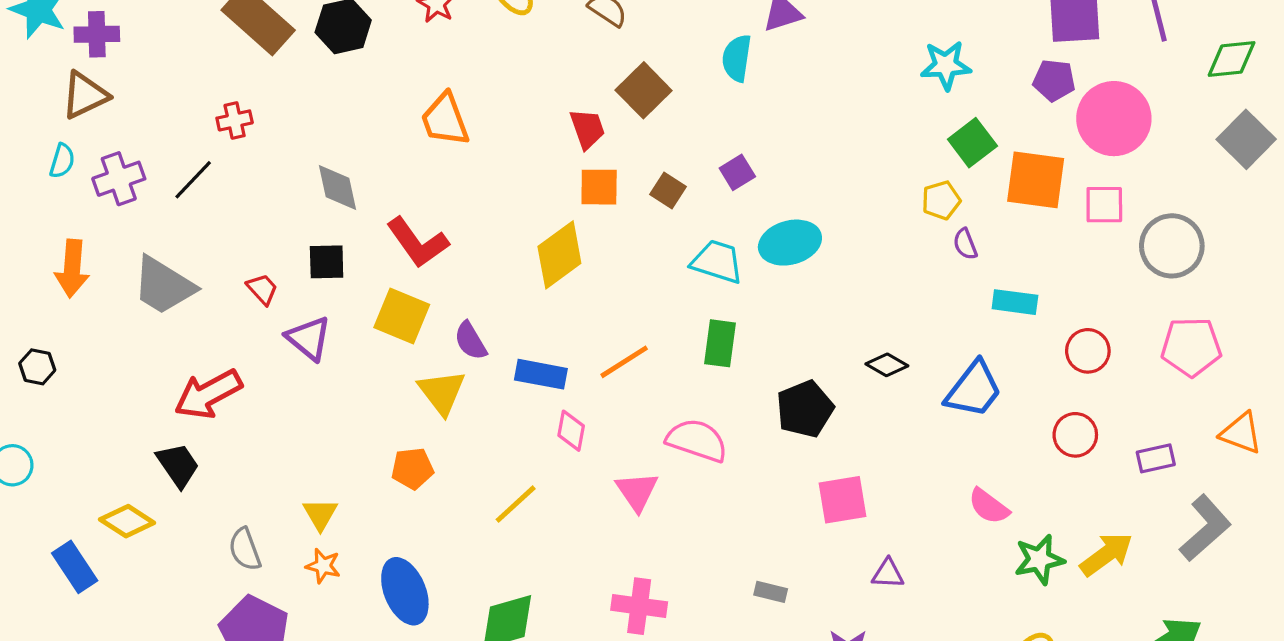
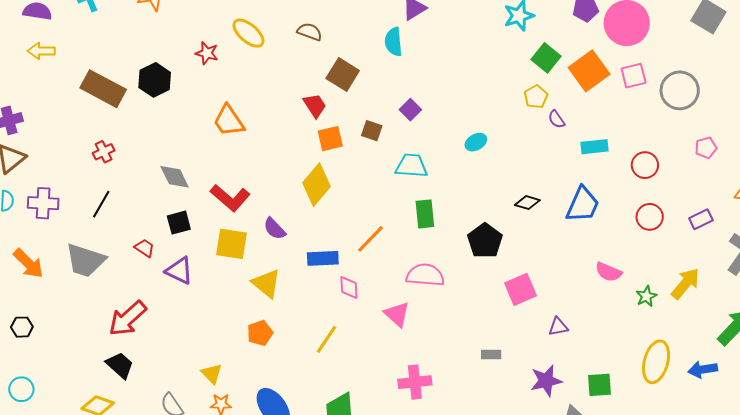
purple cross: (119, 179) -> (43, 203), turned 36
black line: (193, 180) -> (101, 204), moved
orange square: (1036, 180) -> (589, 71), turned -30
cyan ellipse: (790, 243) -> (476, 142), moved, size x0.6
orange arrow: (72, 268) -> (28, 263), turned -36
purple semicircle: (470, 341) -> (275, 229), moved
pink pentagon: (1191, 347) -> (706, 148), size x0.6
green star: (1039, 560) -> (646, 296), size x0.7

